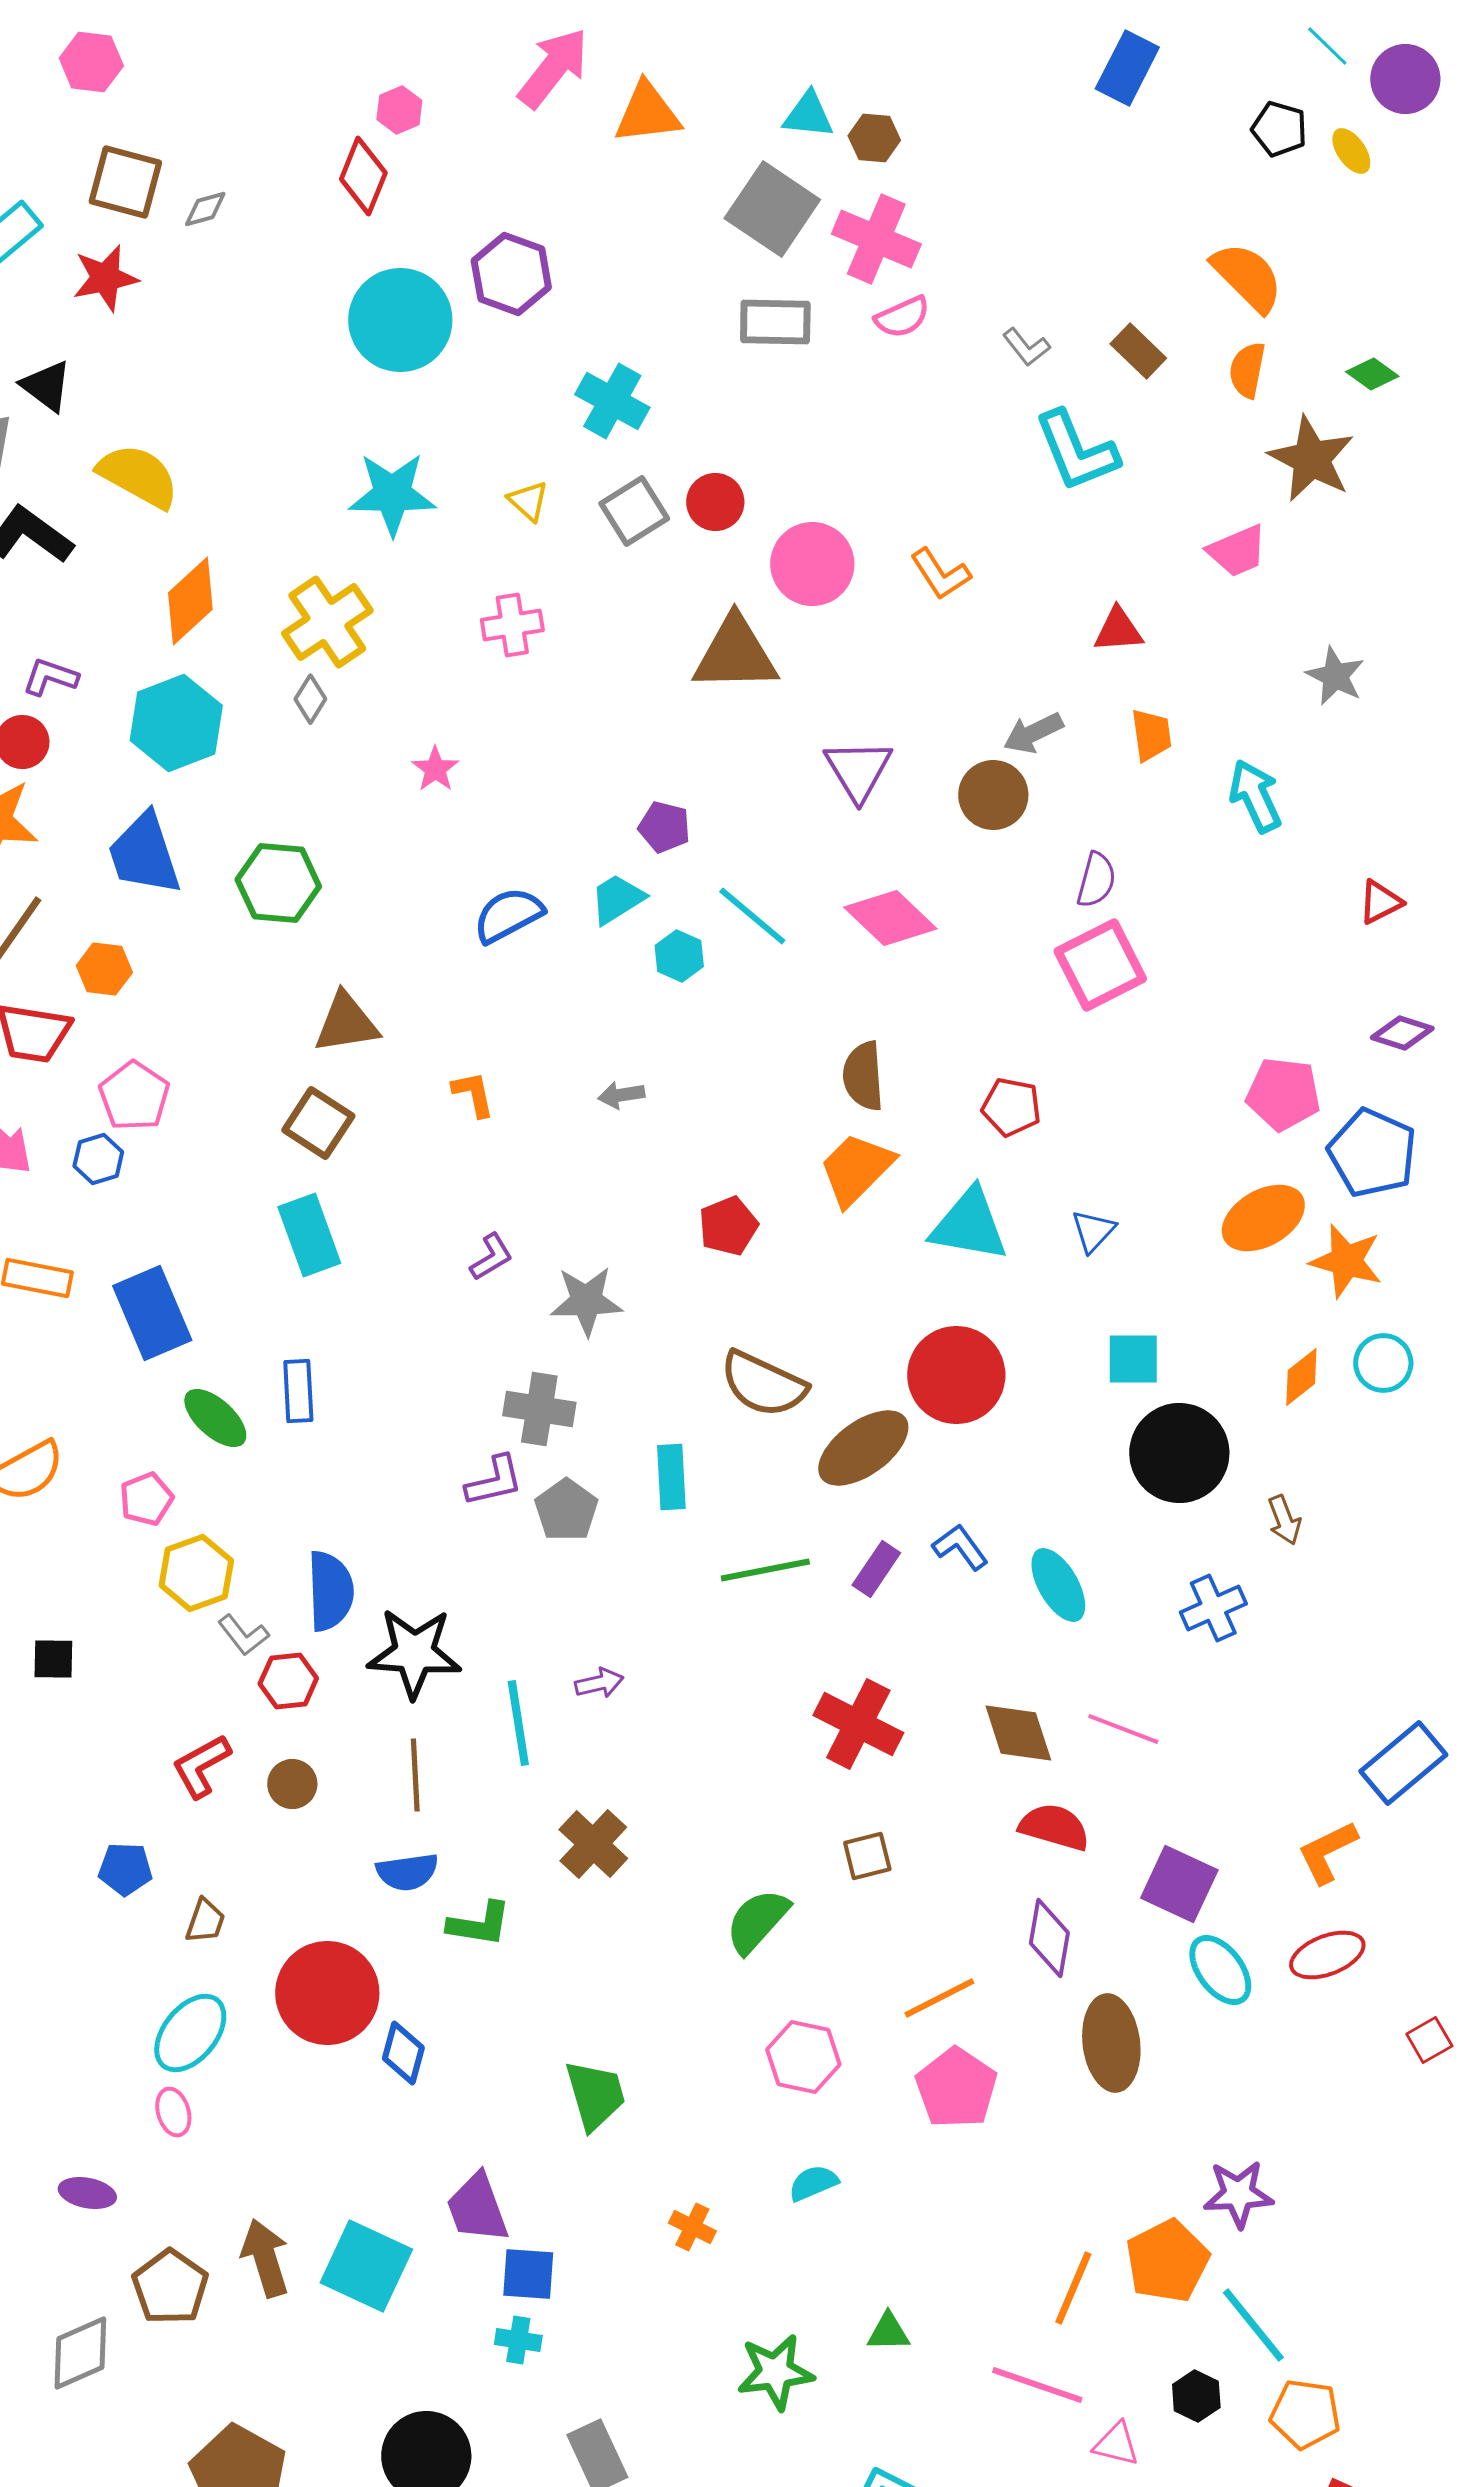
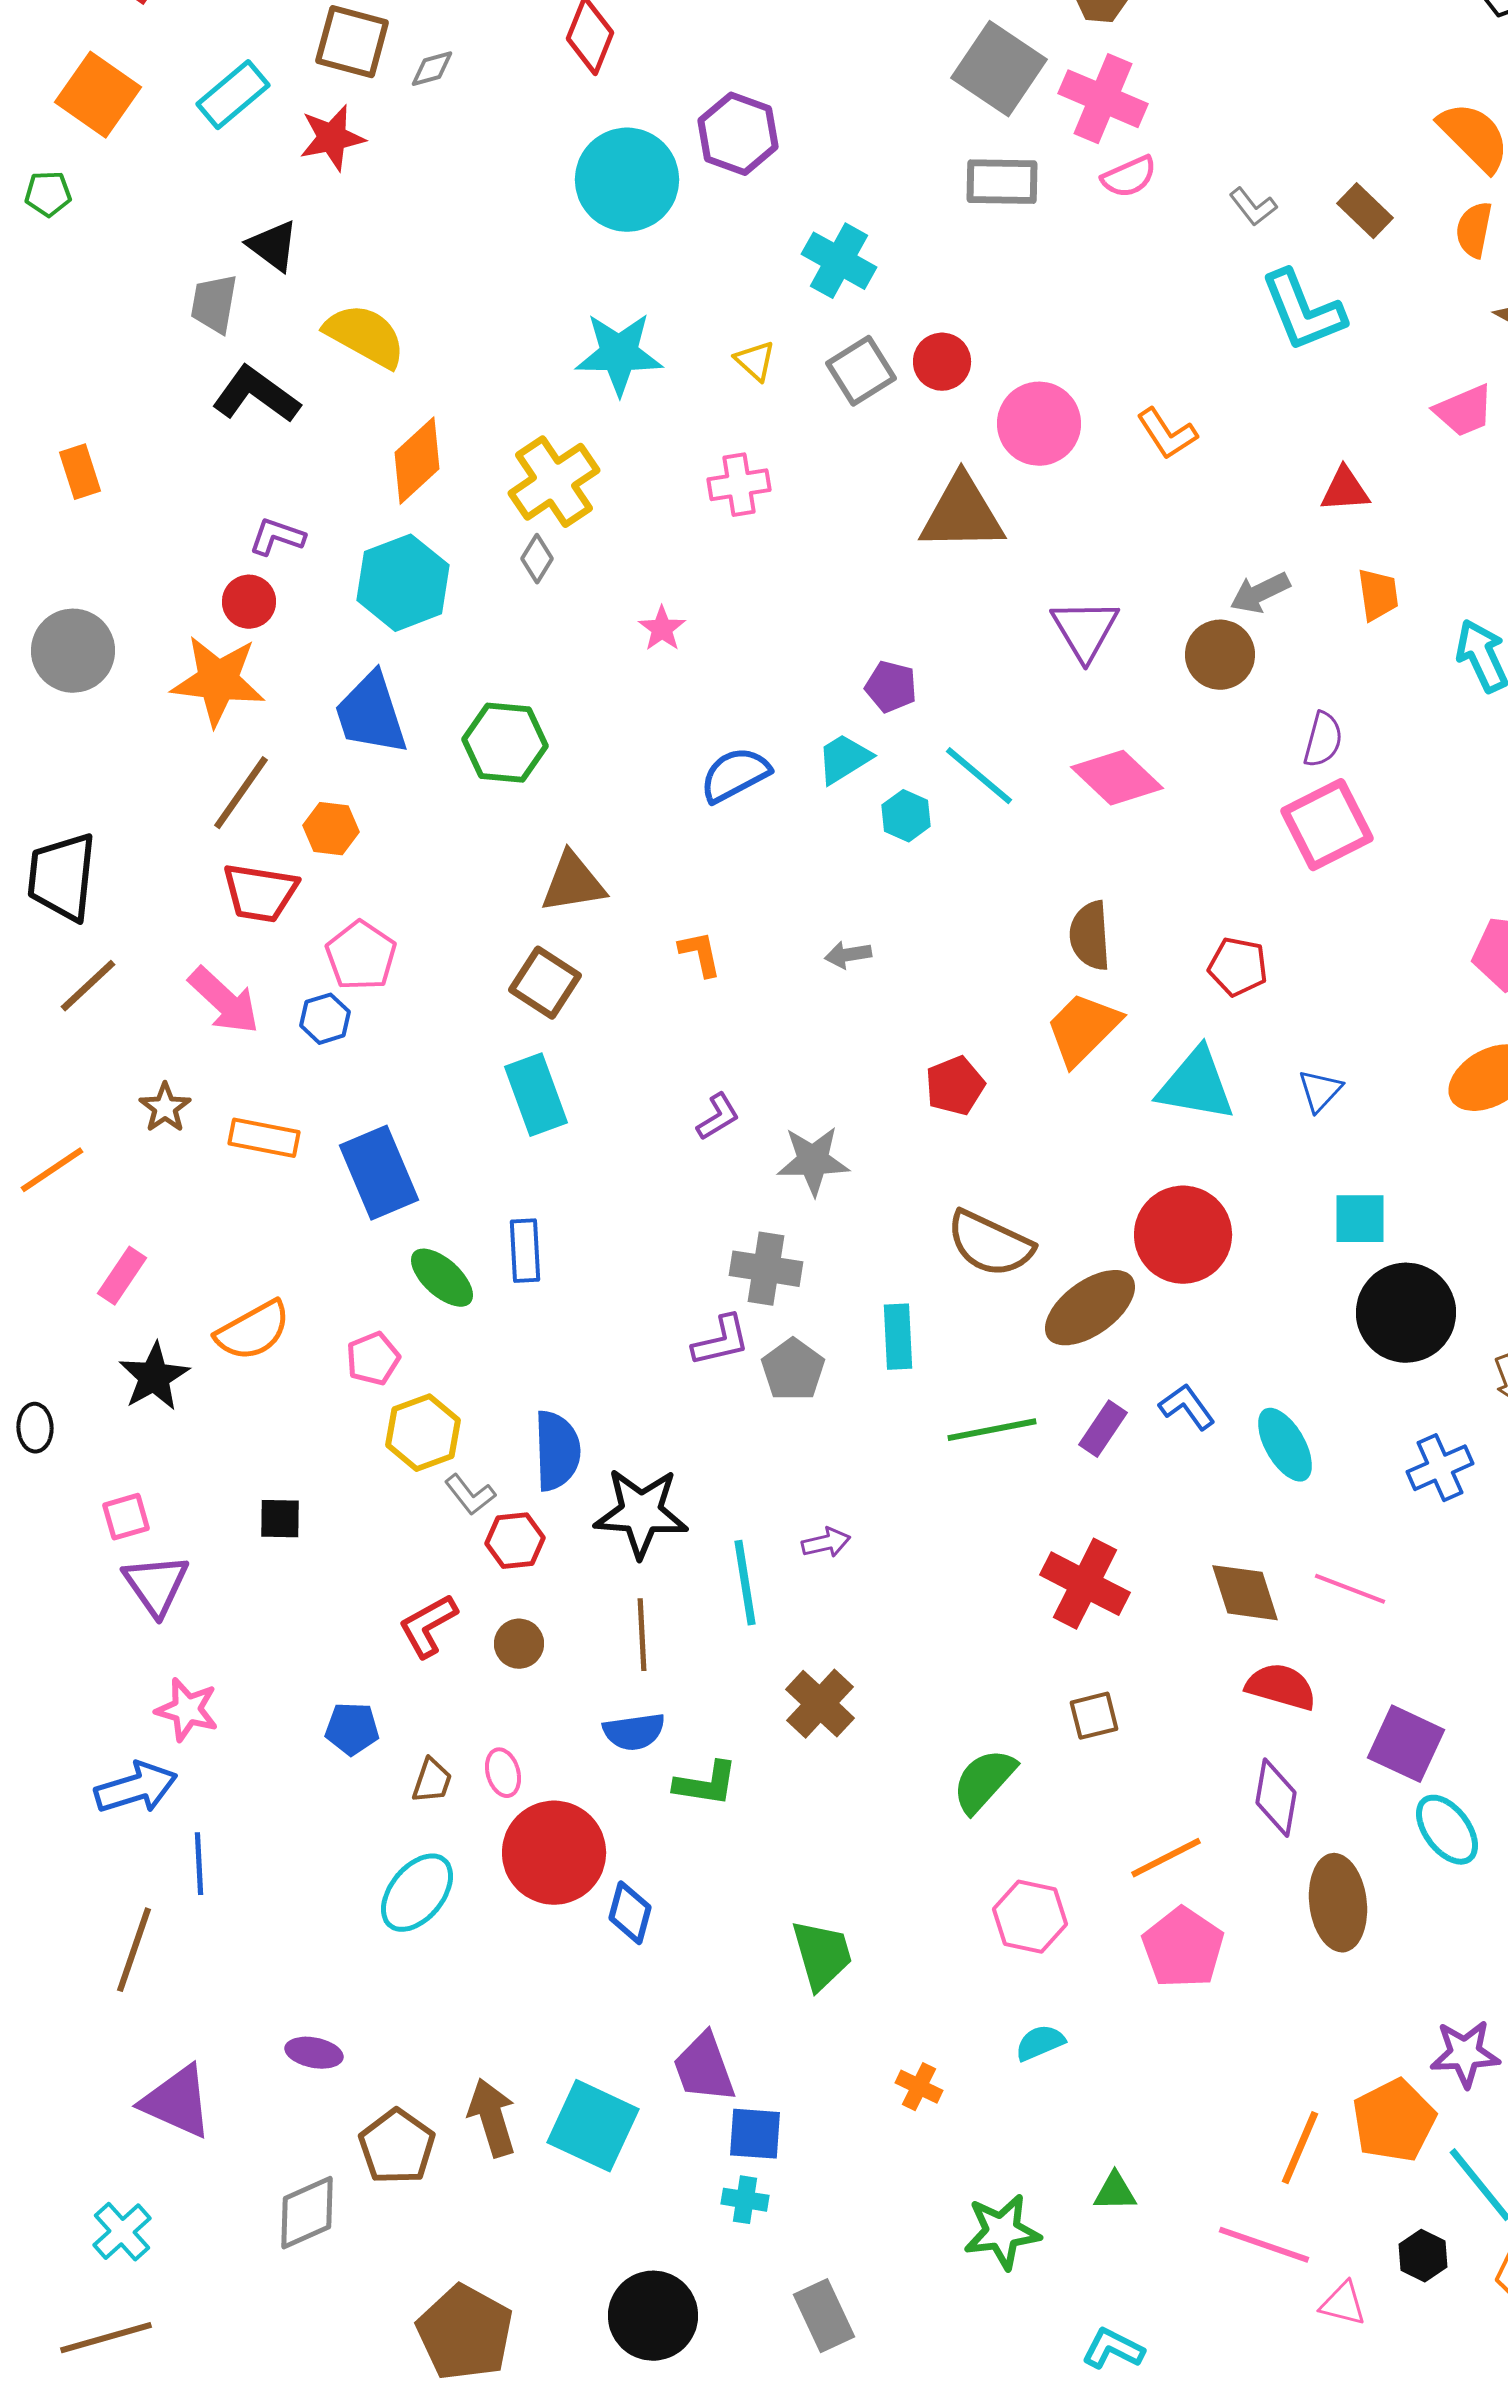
pink ellipse: (173, 2112) -> (503, 1773), moved

